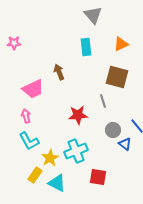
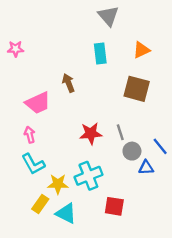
gray line: (103, 101) -> (120, 132), moved
blue triangle: (125, 144) -> (146, 168), turned -40
yellow star: (50, 158) -> (58, 184), turned 30

